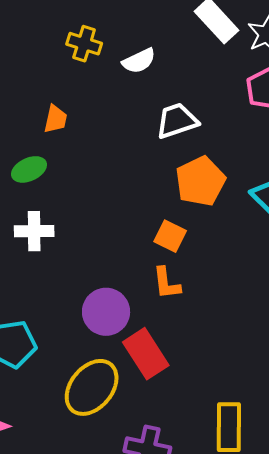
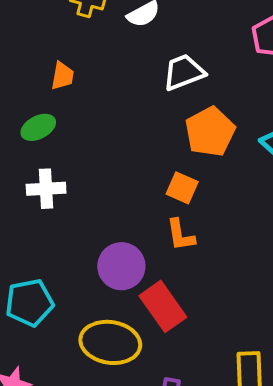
yellow ellipse: (92, 387) -> (110, 342), turned 62

